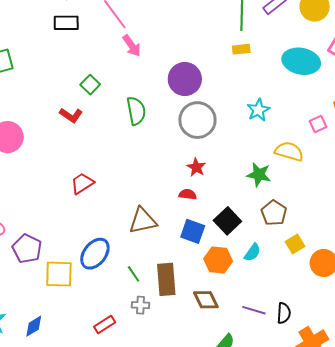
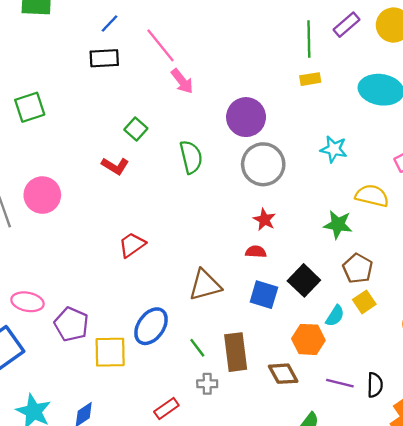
cyan star: (258, 110) -> (334, 149), turned -30
yellow square: (295, 244) -> (364, 302), moved
orange hexagon: (218, 260) -> (308, 339), moved

